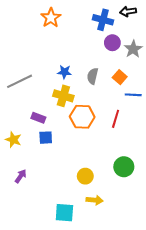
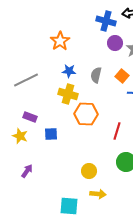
orange star: (51, 18) -> (60, 41), moved
purple rectangle: (38, 118) -> (30, 117), moved
red line: (116, 119) -> (117, 131), moved

